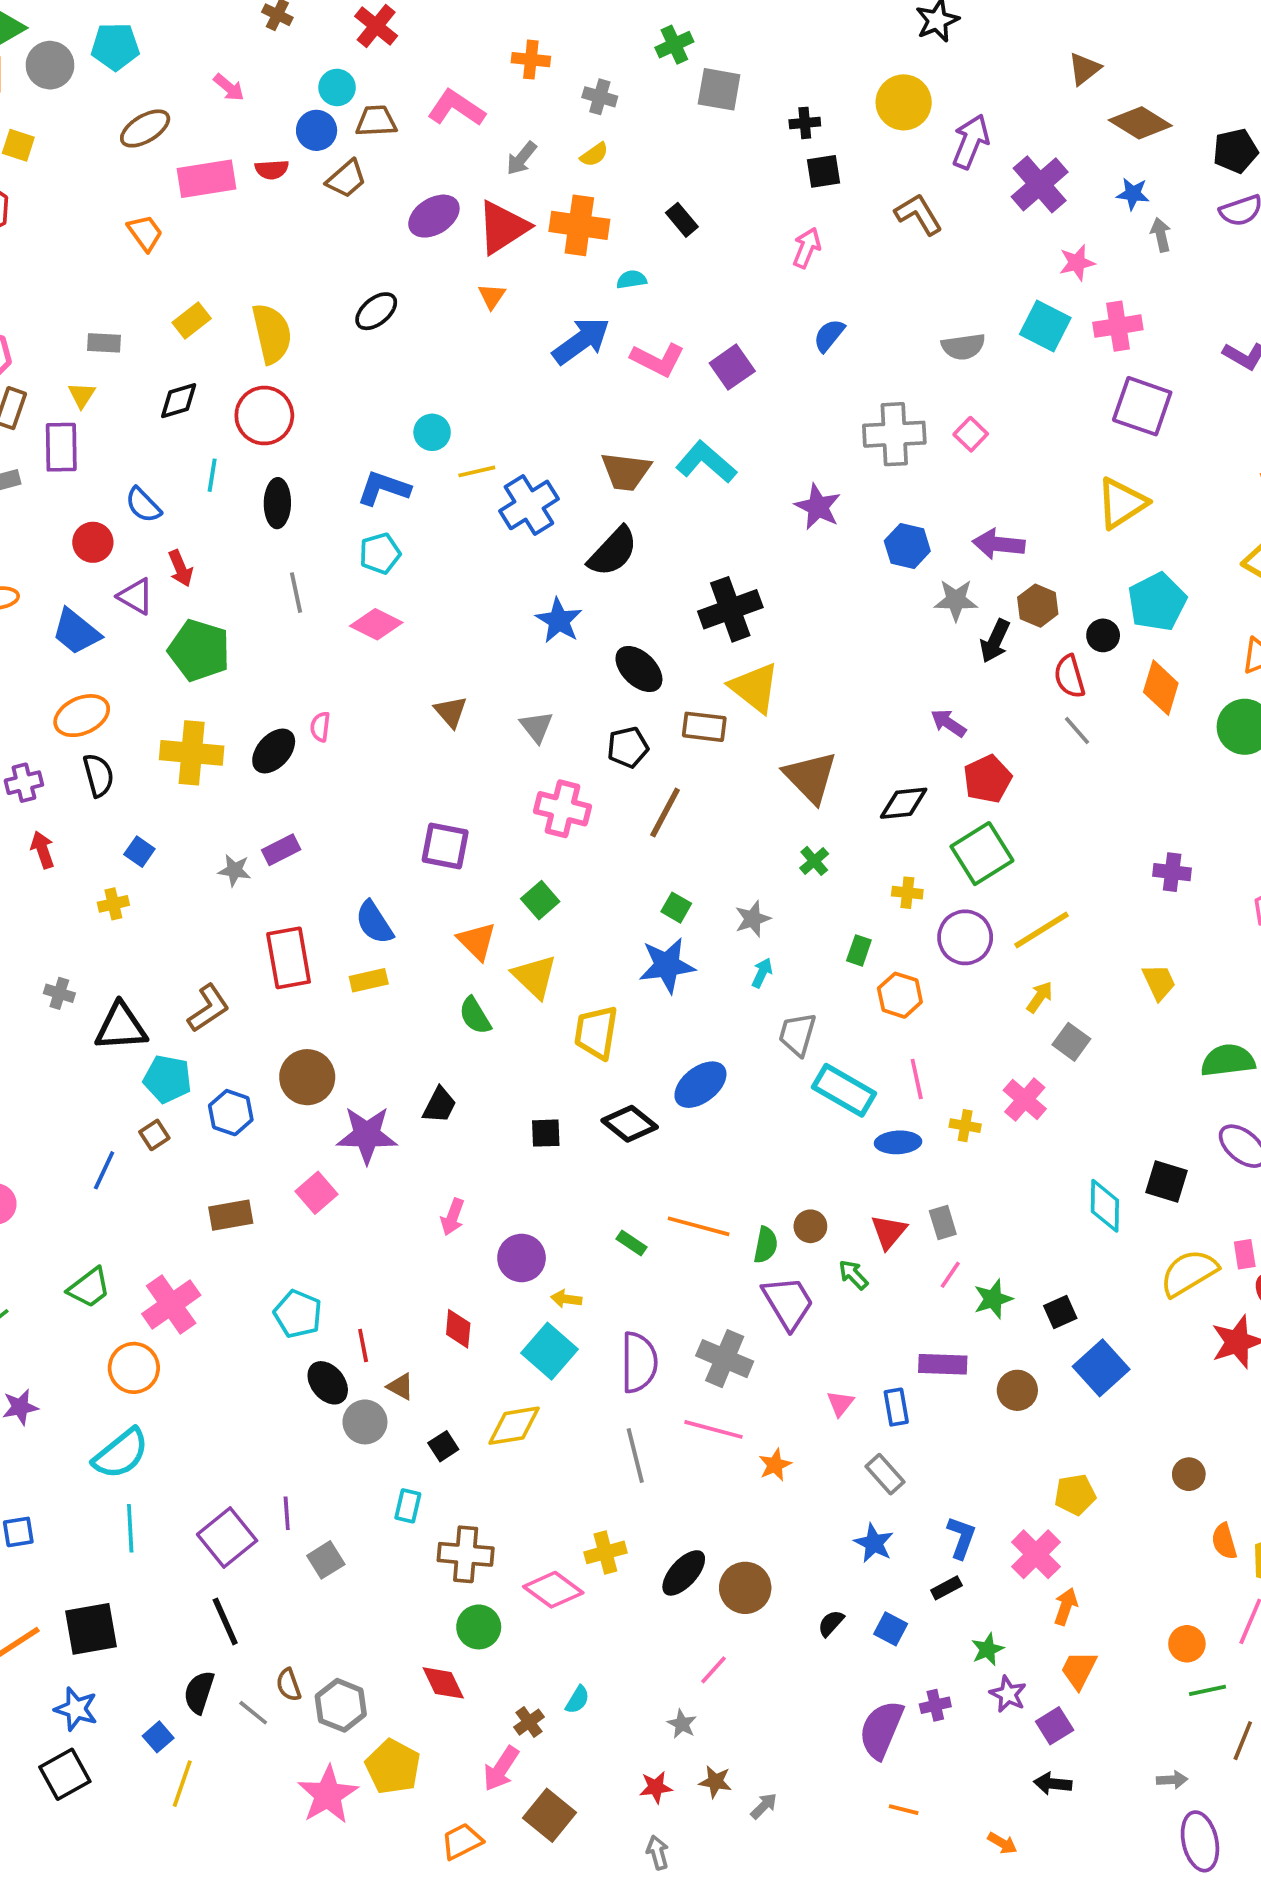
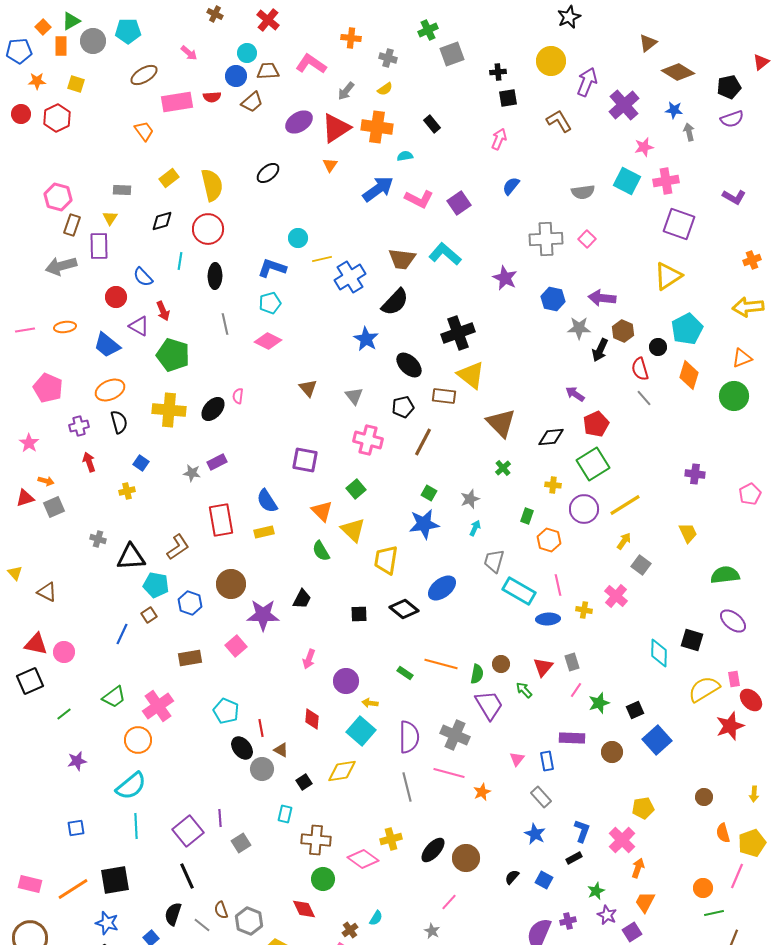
gray square: (719, 89) -> (452, 54), turned -30

